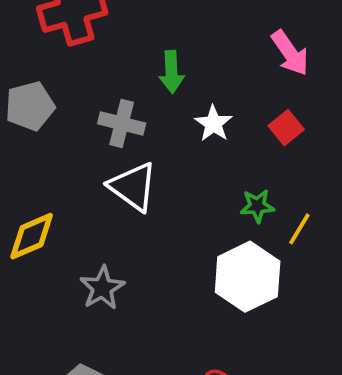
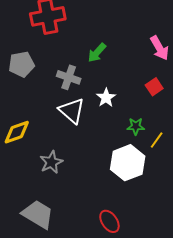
green arrow: (171, 72) -> (97, 53), turned 40
white star: (213, 124) -> (106, 98), moved

